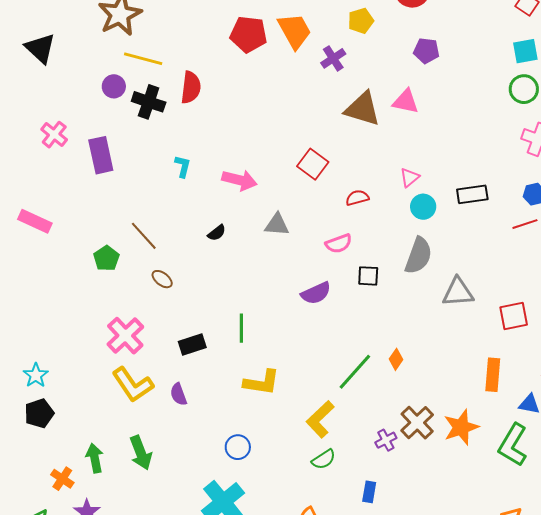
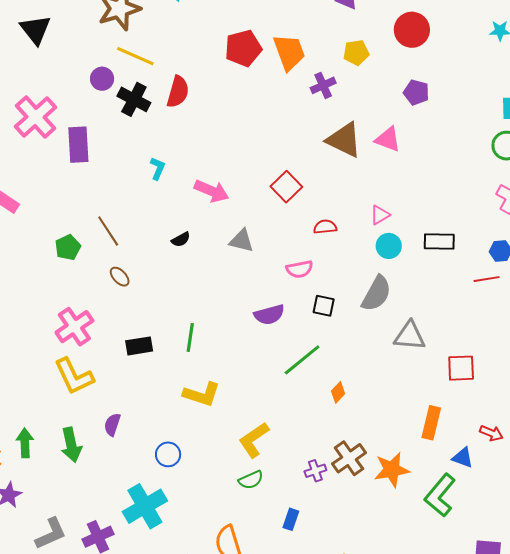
red pentagon: (249, 34) -> (243, 48), turned -30
pink cross: (54, 135) -> (36, 117), size x1.6
green line: (355, 372) -> (302, 360), moved
purple semicircle: (179, 394) -> (112, 425), moved, turned 30

